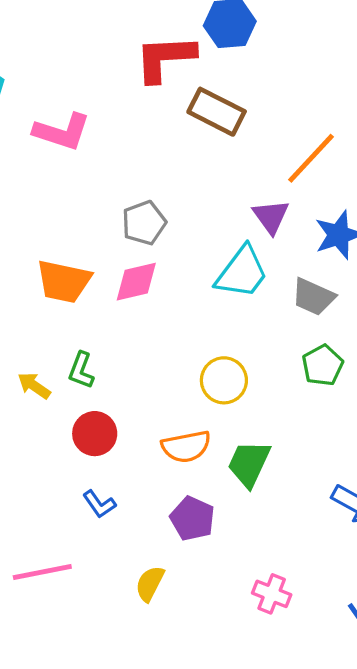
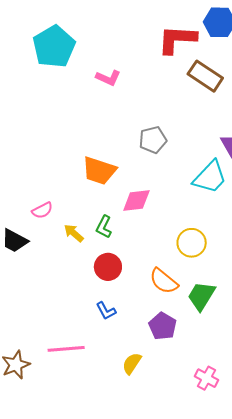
pink L-shape: (62, 132) -> (108, 78), size x0.7
pink diamond: (136, 282) -> (136, 200), moved
orange semicircle: (186, 447) -> (164, 281), turned 44

